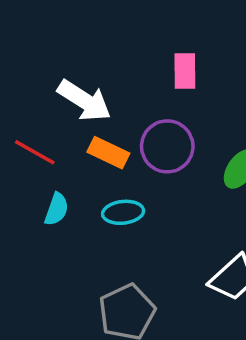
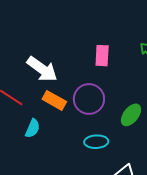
cyan semicircle: (57, 209) -> (33, 128), moved
cyan ellipse: (123, 212) -> (96, 142), moved

